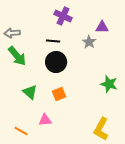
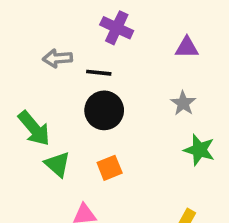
gray arrow: (12, 33) -> (57, 58), moved
gray star: (89, 42) -> (183, 103), moved
green arrow: (17, 56) -> (34, 128), moved

